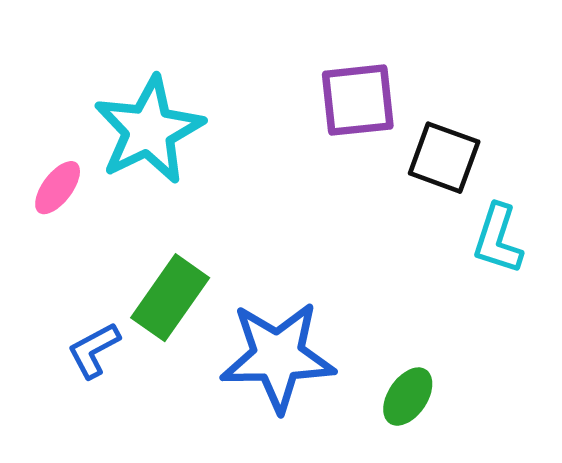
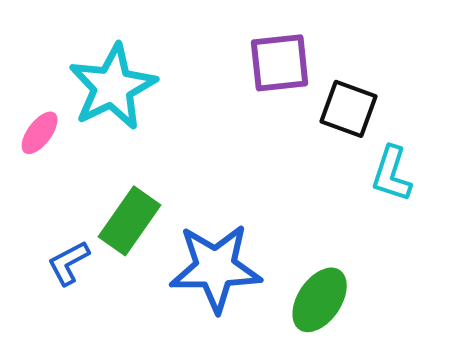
green ellipse: (408, 397) -> (320, 300), size x1.4

